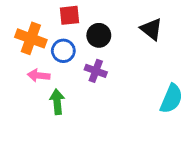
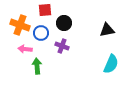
black triangle: (151, 29) -> (107, 30), moved, turned -49

